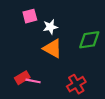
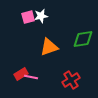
white star: (50, 27) -> (41, 16), moved
orange triangle: (53, 48) -> (49, 47), turned -48

